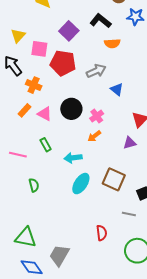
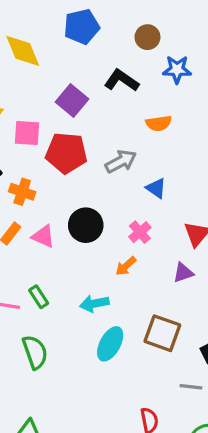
orange semicircle: (112, 43) -> (159, 123), moved
pink cross: (97, 116) -> (140, 232), moved
green rectangle: (46, 145) -> (39, 297), moved
green semicircle: (34, 185) -> (35, 352), size x1.5

